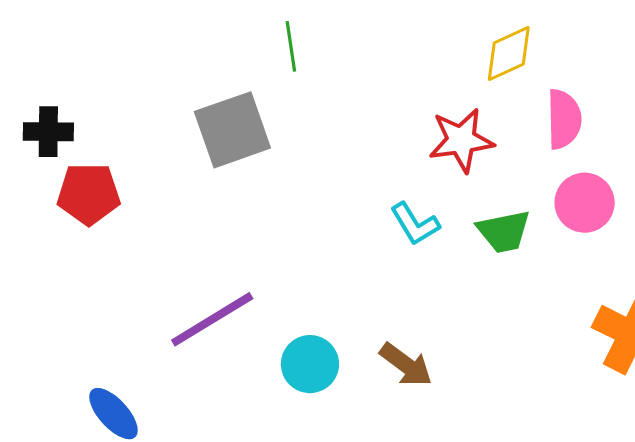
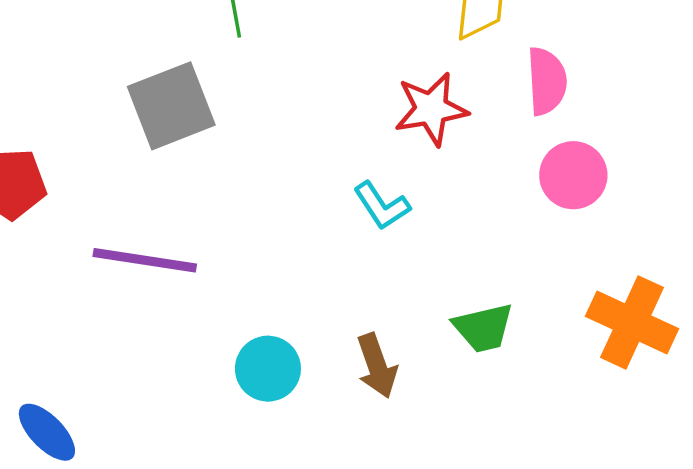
green trapezoid: (504, 231) -> (483, 328), moved
purple line: (212, 319) -> (145, 260), moved, turned 42
brown arrow: (406, 365) -> (377, 366), turned 36

